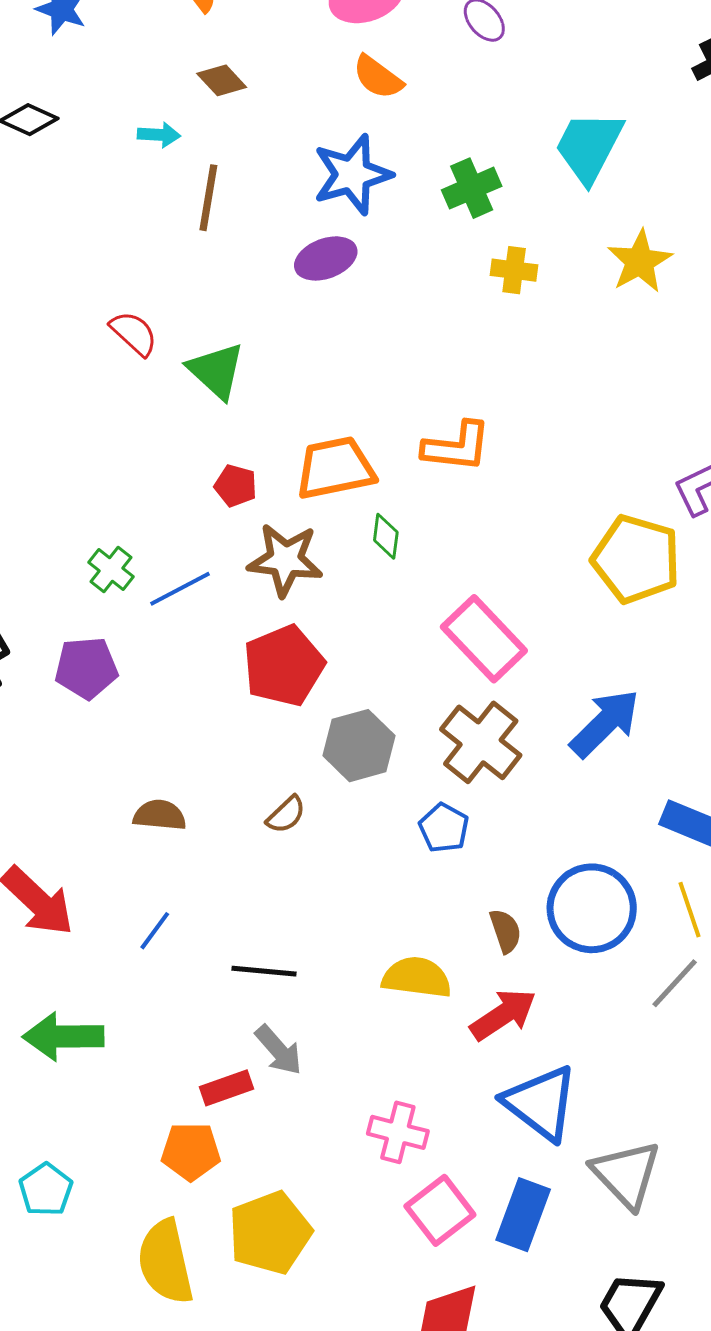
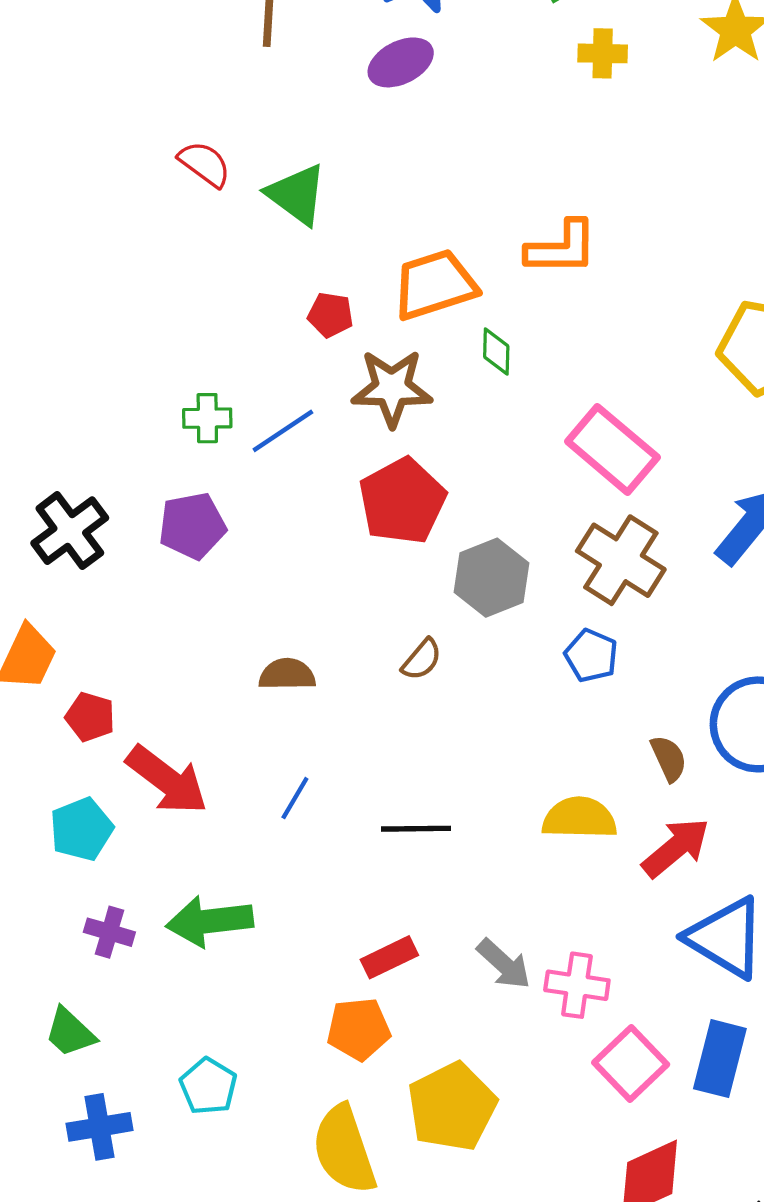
green cross: (111, 569) -> (207, 418), turned -33
gray arrow: (279, 1050) -> (504, 964), moved

